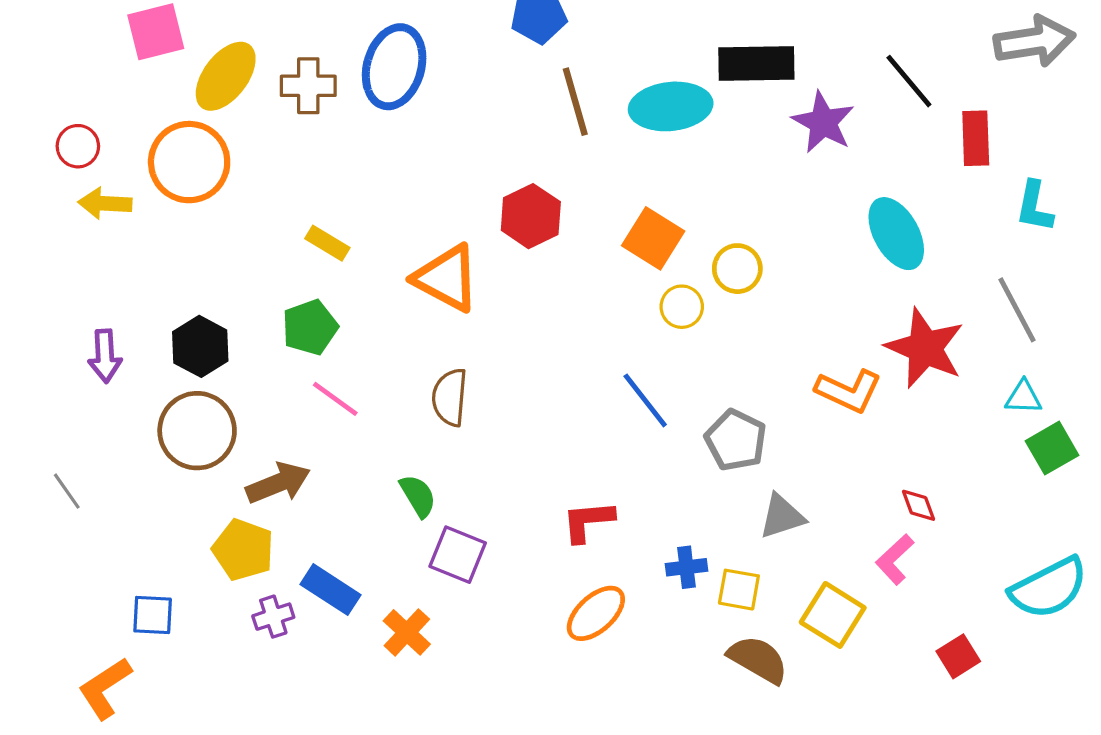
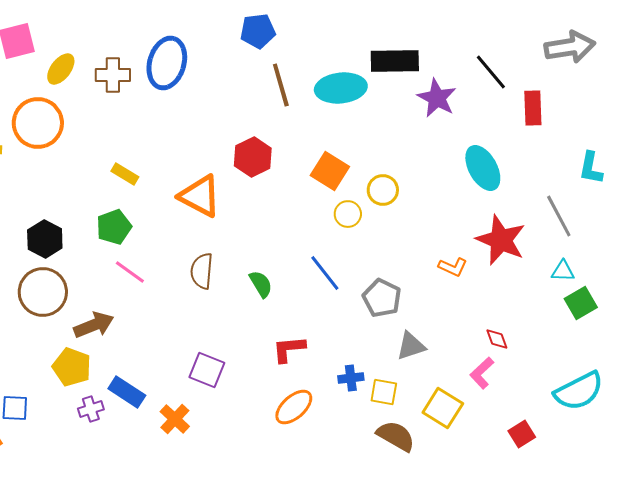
yellow ellipse: (226, 76) -> (61, 69), size x0.7
cyan L-shape: (1035, 207) -> (591, 168), moved
orange L-shape: (849, 391) -> (453, 267), size x0.7
green semicircle: (418, 496) -> (261, 284), moved

